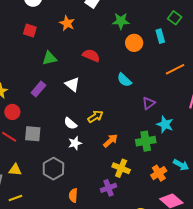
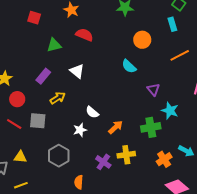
cyan rectangle: (160, 36) -> (172, 24), moved
orange circle: (134, 43) -> (142, 40), moved
red semicircle: (91, 56) -> (84, 35), moved
purple triangle: (149, 103) -> (153, 89), turned -32
yellow arrow: (95, 117) -> (58, 98), moved
white semicircle: (70, 123) -> (92, 112), moved
yellow cross: (121, 168) -> (126, 155), turned -30
purple cross: (108, 188) -> (103, 162), moved, turned -35

